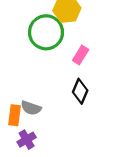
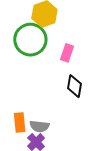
gray semicircle: (31, 108) -> (40, 126), moved

